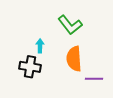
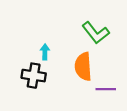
green L-shape: (70, 25) -> (96, 33), moved

